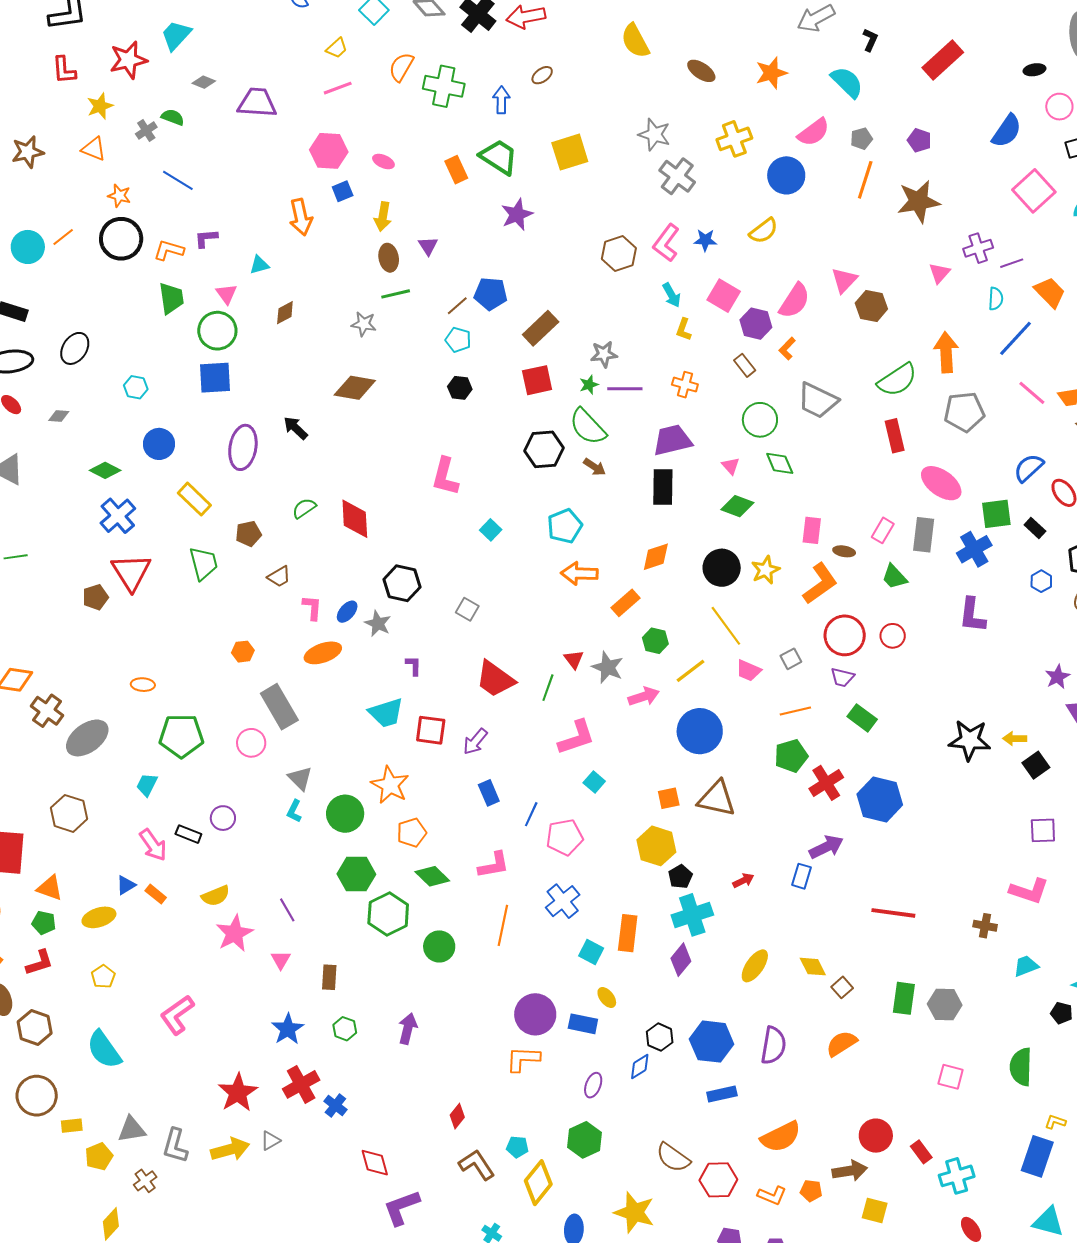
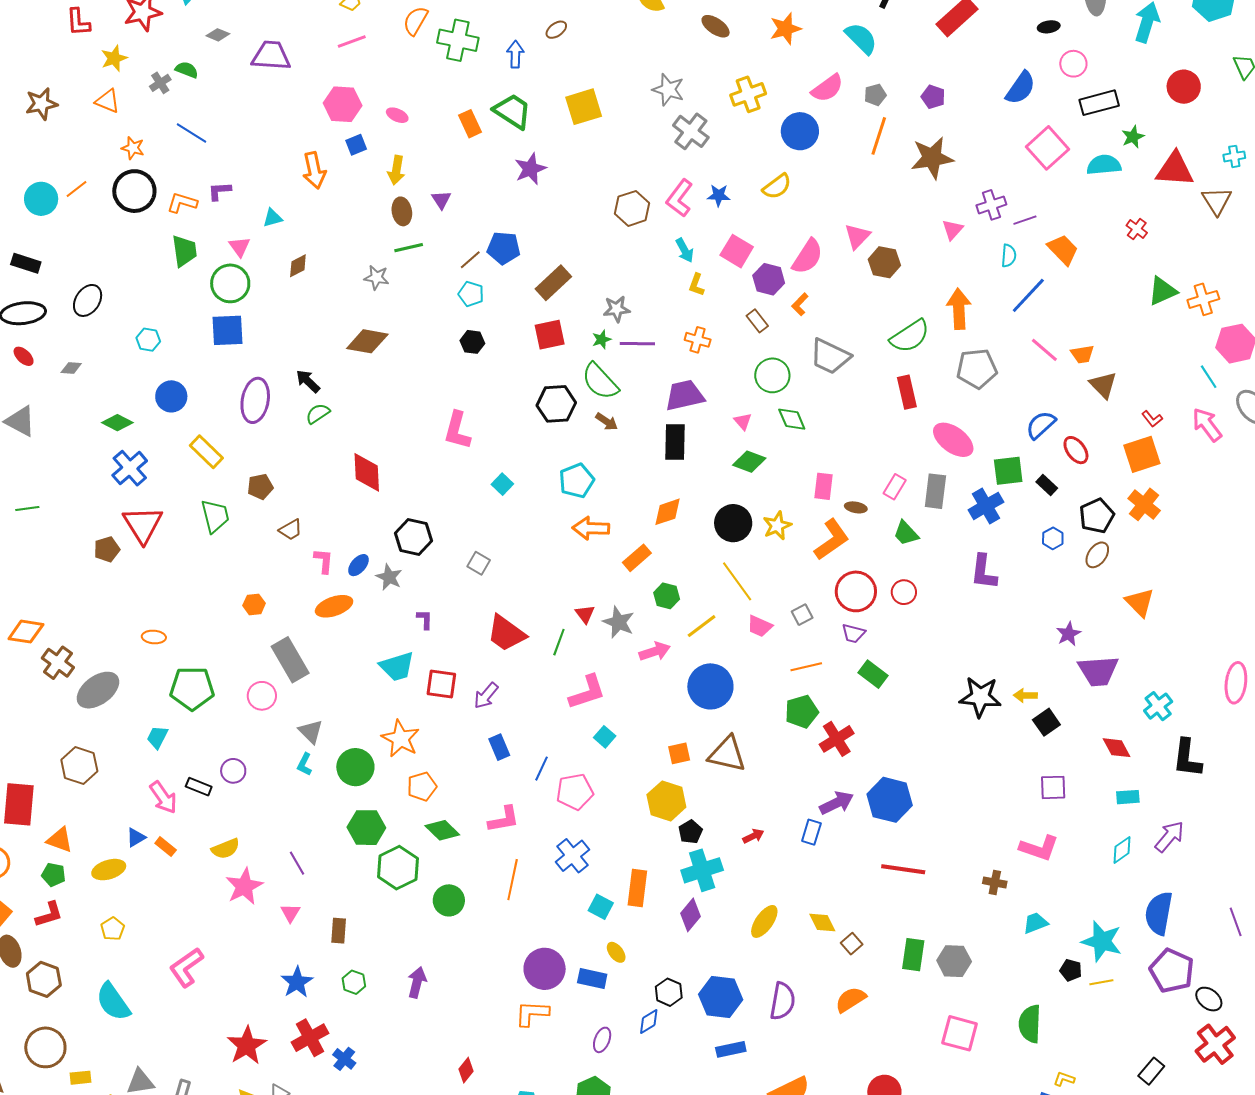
green semicircle: (304, 508) -> (318, 414), moved
blue hexagon: (880, 800) -> (890, 800), moved
pink square: (951, 1077) -> (960, 1033), size x1.4

